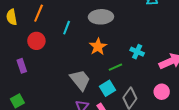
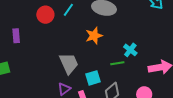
red circle: (36, 41) -> (45, 15), moved
green line: (115, 67) -> (117, 63), moved

